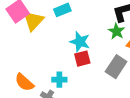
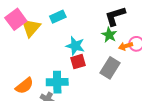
cyan cross: (59, 80) -> (57, 82), size x1.5
orange semicircle: (24, 82) -> (24, 86), turned -78

